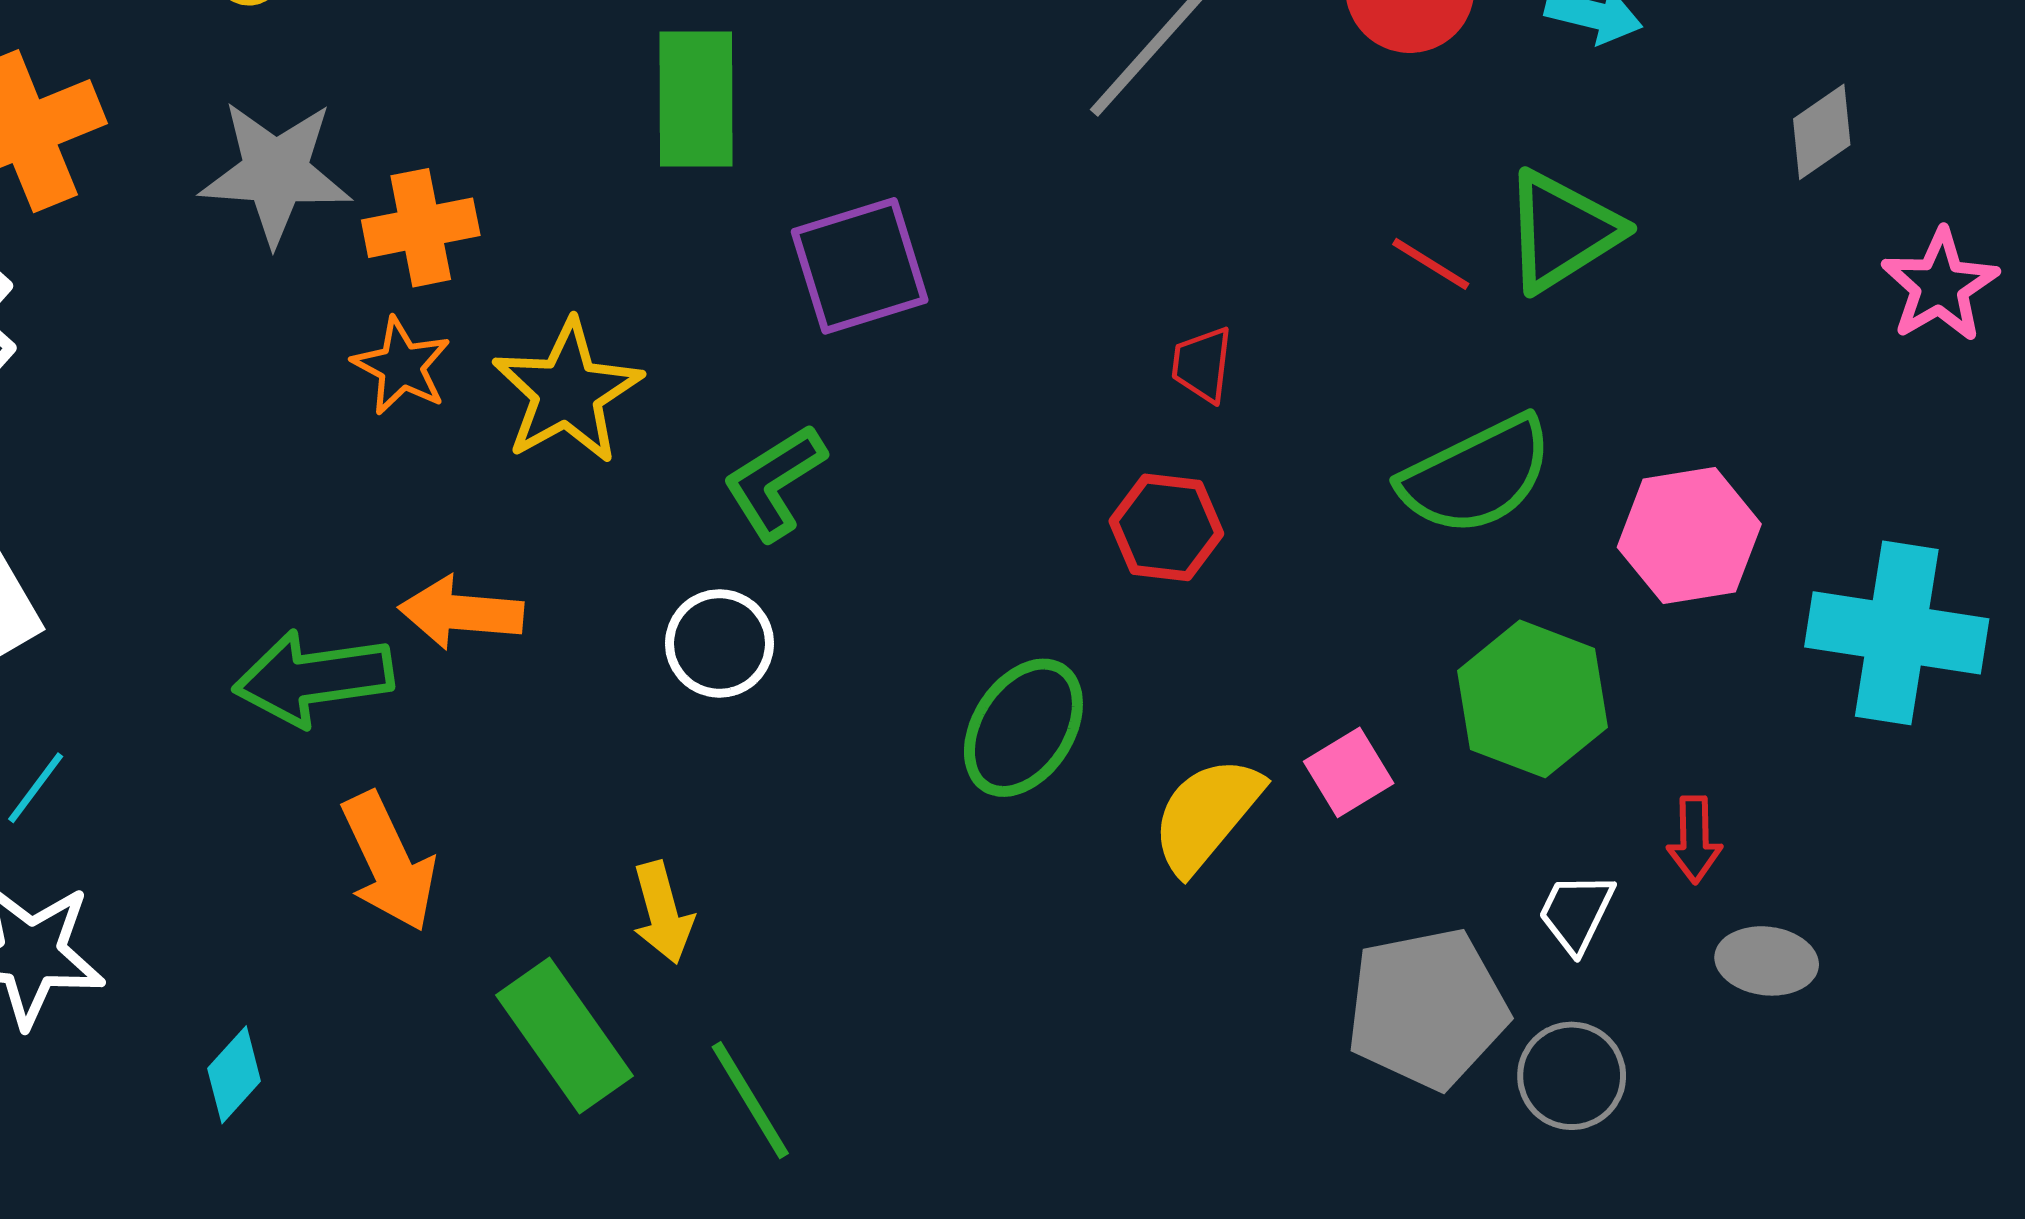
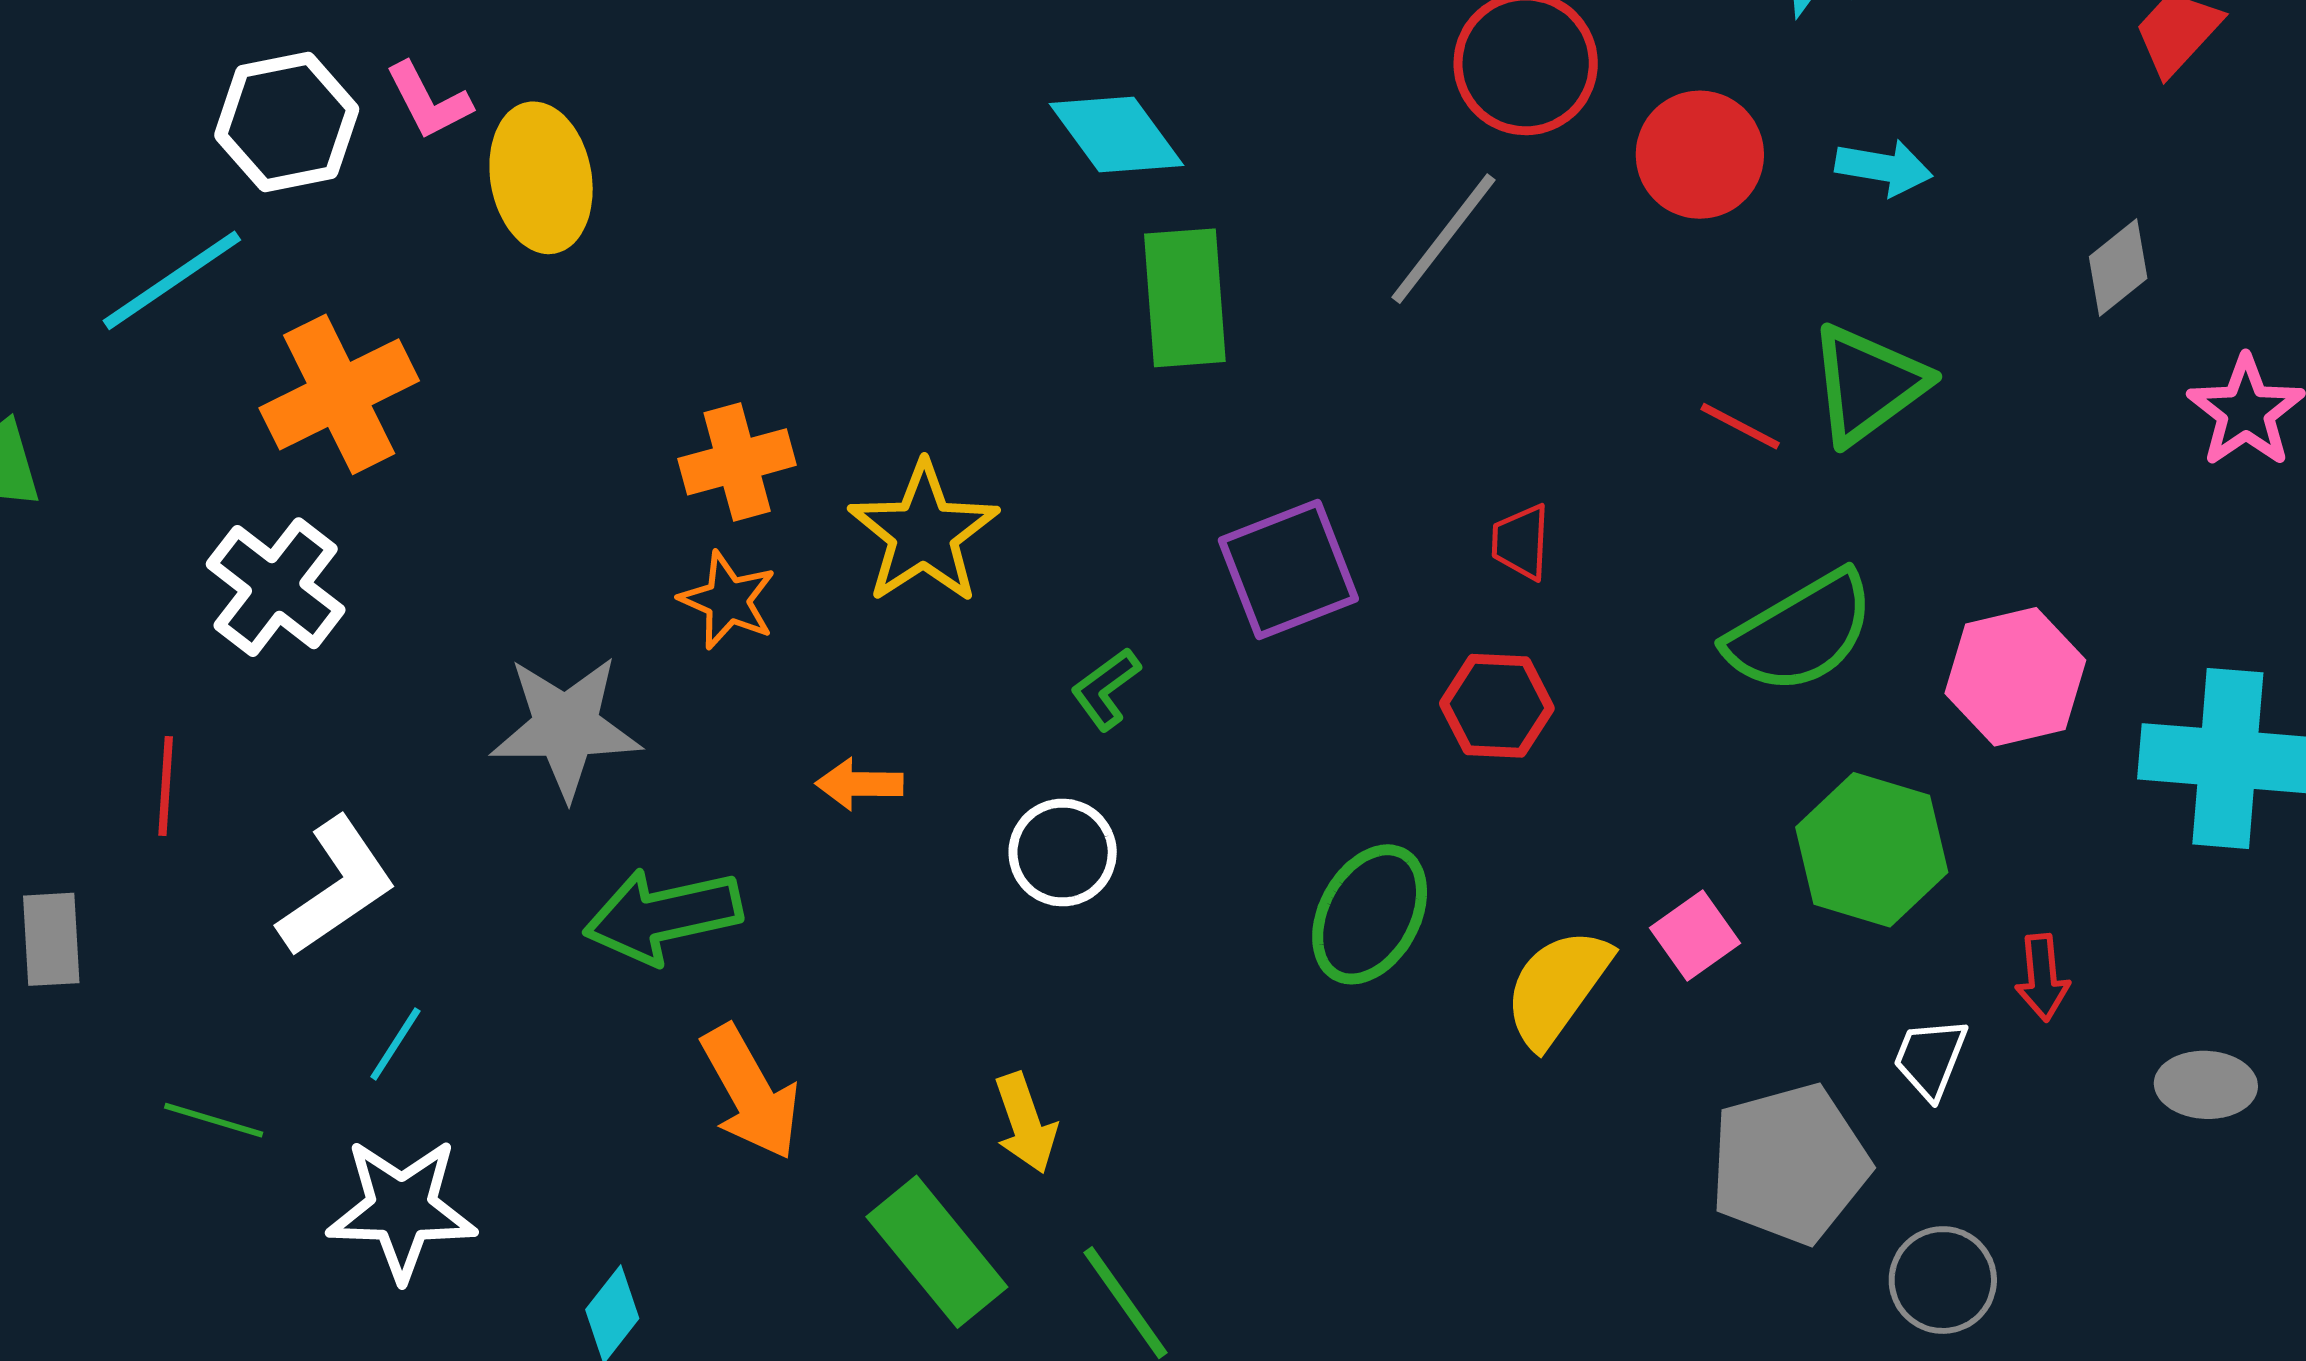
green rectangle: (696, 99) -> (1185, 298), moved
gray star: (276, 172) -> (566, 727), moved
purple square: (860, 266) -> (1288, 569), moved
yellow star: (567, 392) -> (923, 533), moved
green L-shape: (775, 482) -> (1106, 689), size x0.7
orange arrow: (461, 613) -> (859, 784), moved, size x0.7
gray ellipse: (1767, 961) -> (2206, 1085), moved
gray circle: (1572, 1076) -> (1943, 1280), moved

